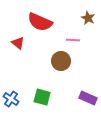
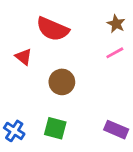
pink line: (73, 40) -> (115, 53), moved, turned -32
brown circle: (61, 61) -> (62, 82), moved

